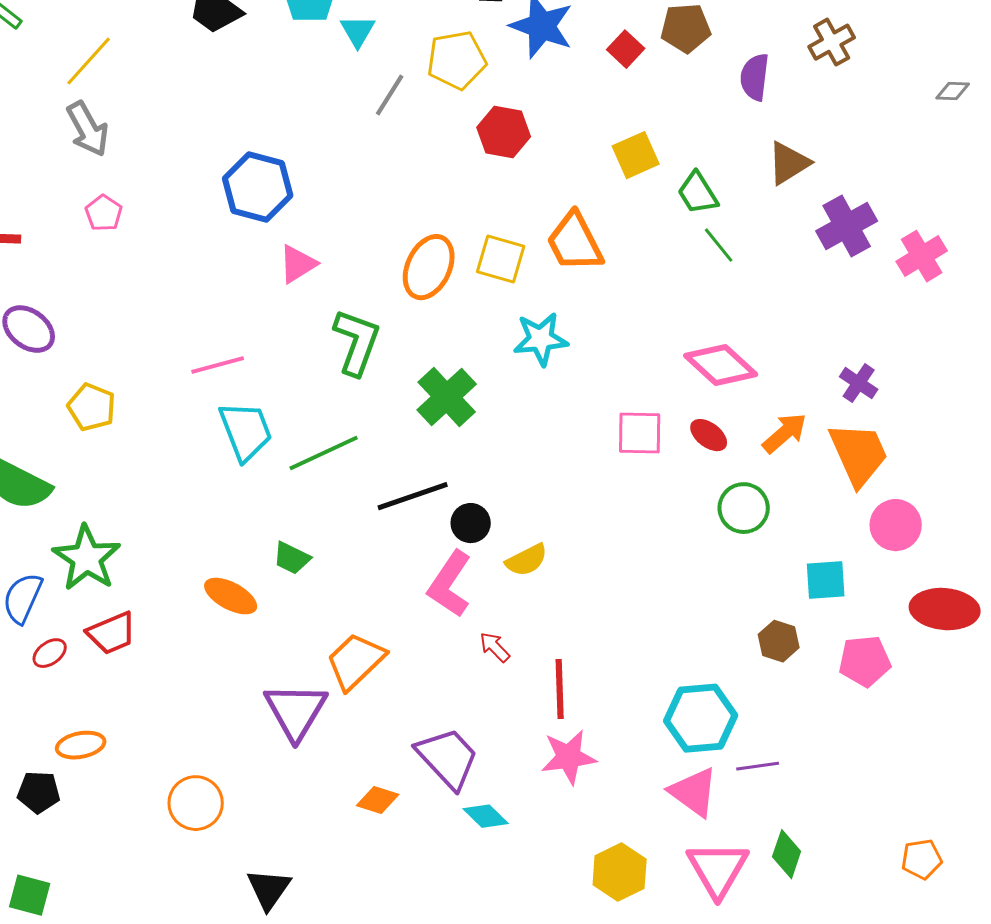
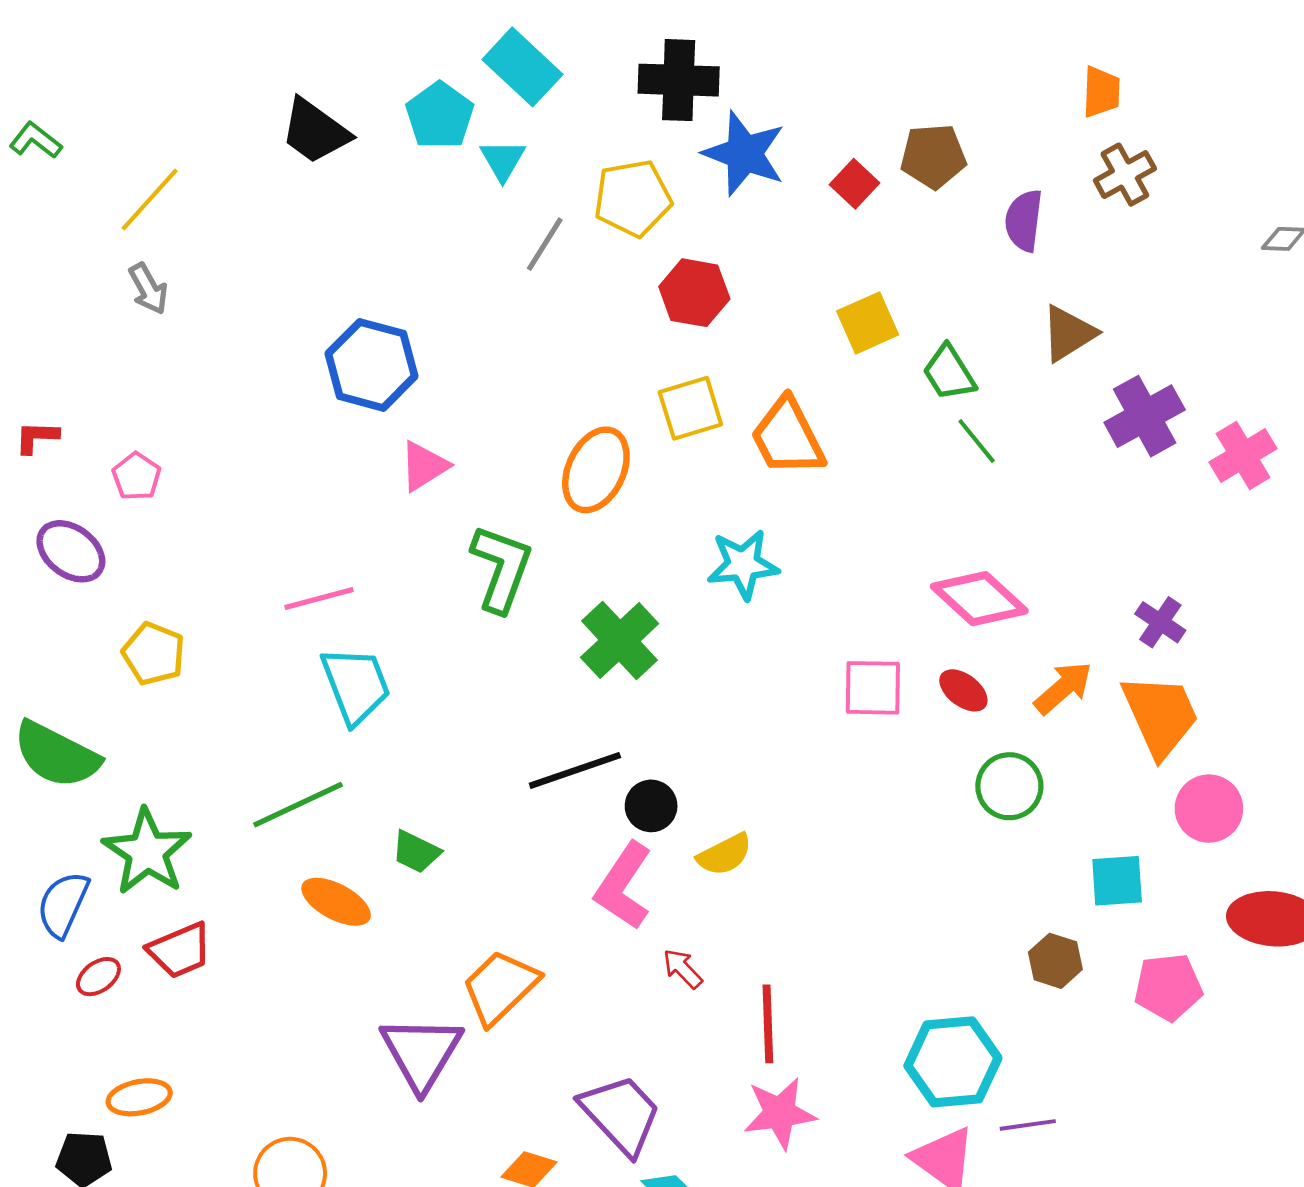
gray arrow: (88, 129) -> (148, 289), size x0.7
pink pentagon: (104, 213) -> (137, 476), moved
yellow square: (501, 259) -> (690, 408), moved, turned -33
green line: (324, 453) -> (298, 805), moved

